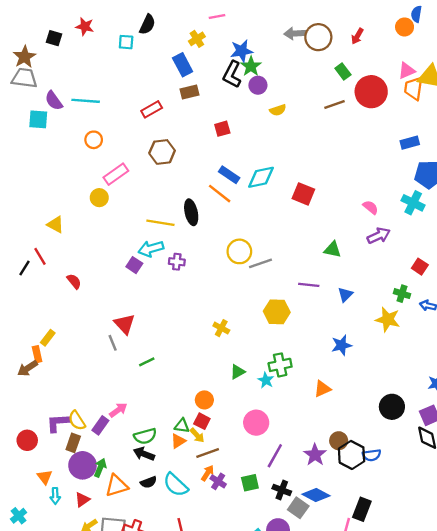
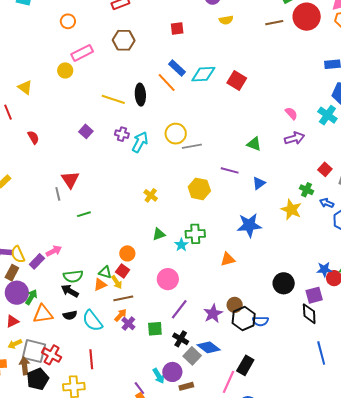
red square: (303, 194) -> (237, 80), moved
cyan arrow: (151, 249) -> (140, 142), moved, turned 125
blue star: (342, 345) -> (249, 225), size x1.4

